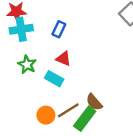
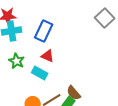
blue rectangle: (59, 29) -> (44, 31), size x1.5

